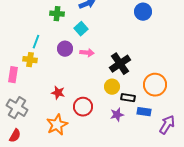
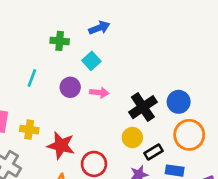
blue circle: (143, 12) -> (179, 102), moved
yellow cross: (30, 60) -> (29, 130), moved
red star: (58, 93) -> (61, 145), size x1.5
black rectangle: (128, 98) -> (153, 152), turned -40

